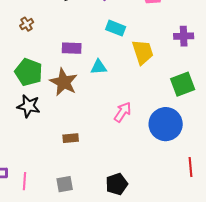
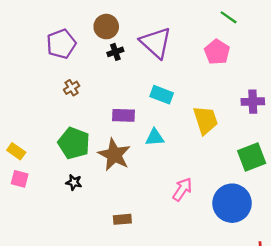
cyan rectangle: (116, 28) -> (162, 95), moved
black star: (29, 106) -> (74, 182), size x0.6

